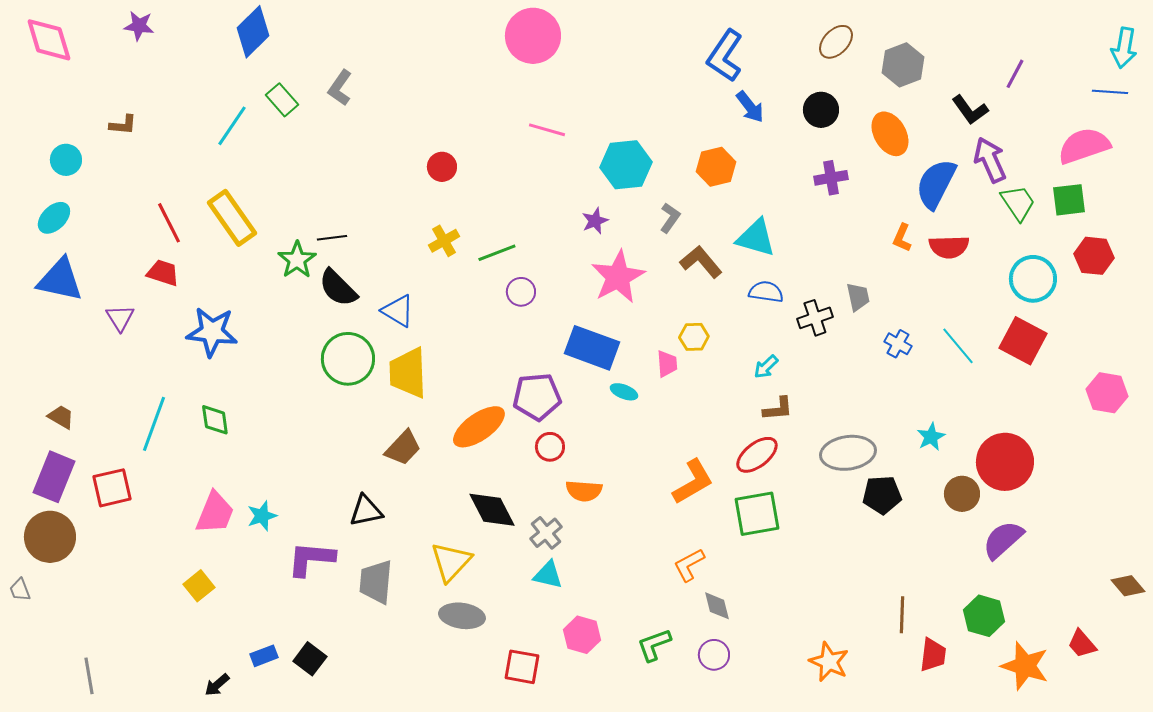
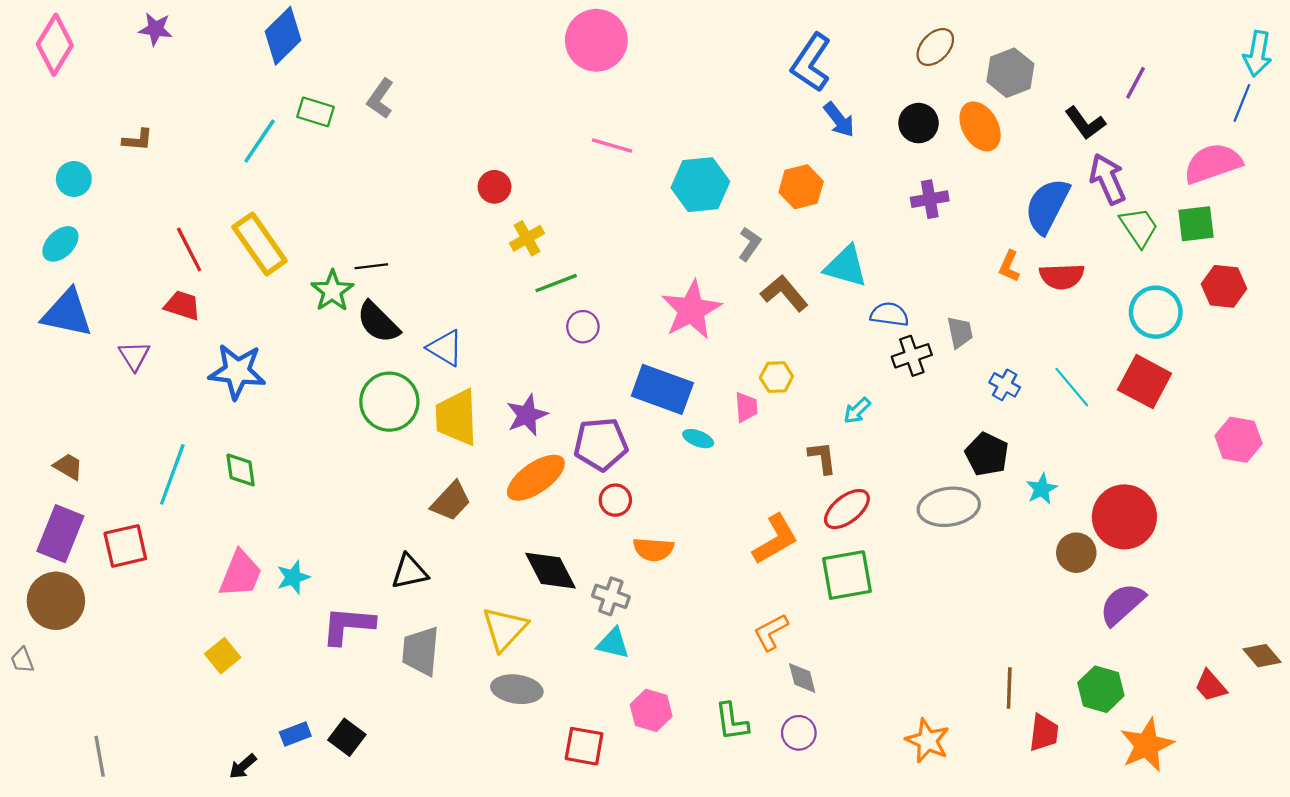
pink diamond: (49, 40) -> (55, 45), turned 48
blue line: (1110, 92) -> (1242, 103), turned -72
green rectangle: (282, 100) -> (316, 112), turned -32
orange ellipse: (890, 134) -> (980, 126), moved
purple star: (595, 221) -> (527, 415), moved, size x1.4
yellow cross: (444, 241) -> (527, 238), moved
blue semicircle: (766, 292) -> (889, 314), moved
brown L-shape: (778, 409) -> (822, 458), moved, turned -92
black pentagon: (882, 495) -> (987, 454), moved, turned 30
gray cross: (546, 533) -> (611, 596), turned -32
red trapezoid: (1082, 644) -> (1211, 686), moved
green L-shape: (654, 645) -> (732, 722), turned -78
orange star: (1025, 666) -> (1147, 745), turned 30

